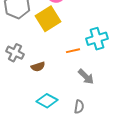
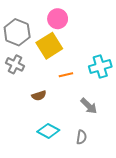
orange line: (73, 51) -> (66, 75), moved
gray cross: (15, 53) -> (15, 64), moved

